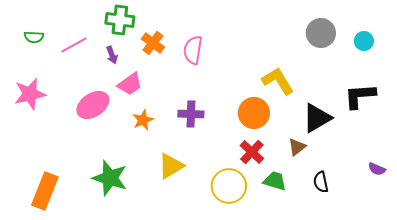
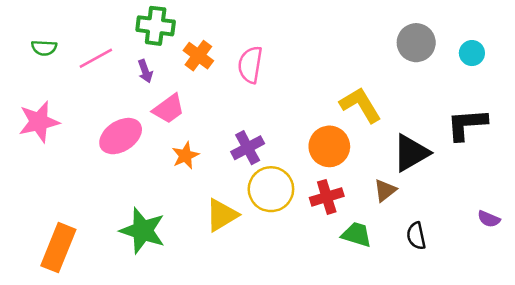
purple cross: (191, 114) -> (248, 148), turned -30
red cross: (252, 152) -> (327, 197), turned 30
yellow circle: (229, 186) -> (271, 189), moved

